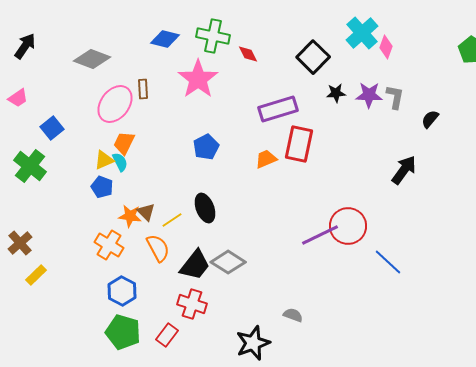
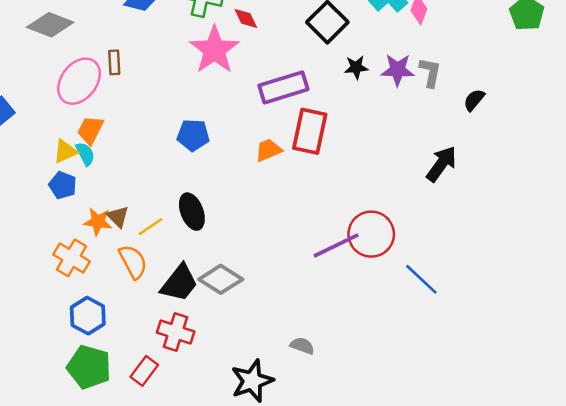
pink star: (198, 79) -> (214, 50), moved
blue pentagon: (206, 147) -> (193, 135), turned 30

